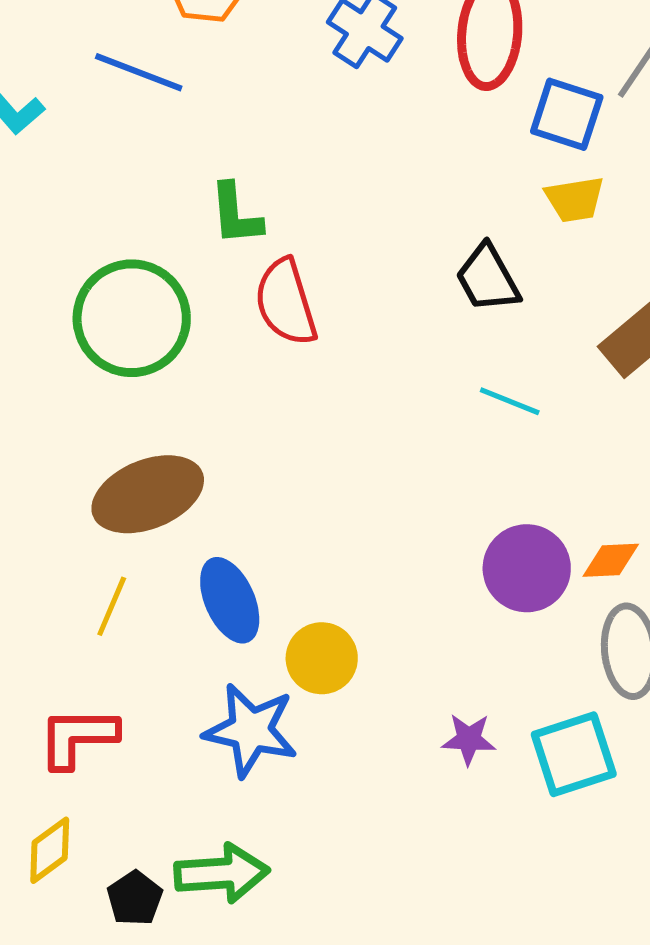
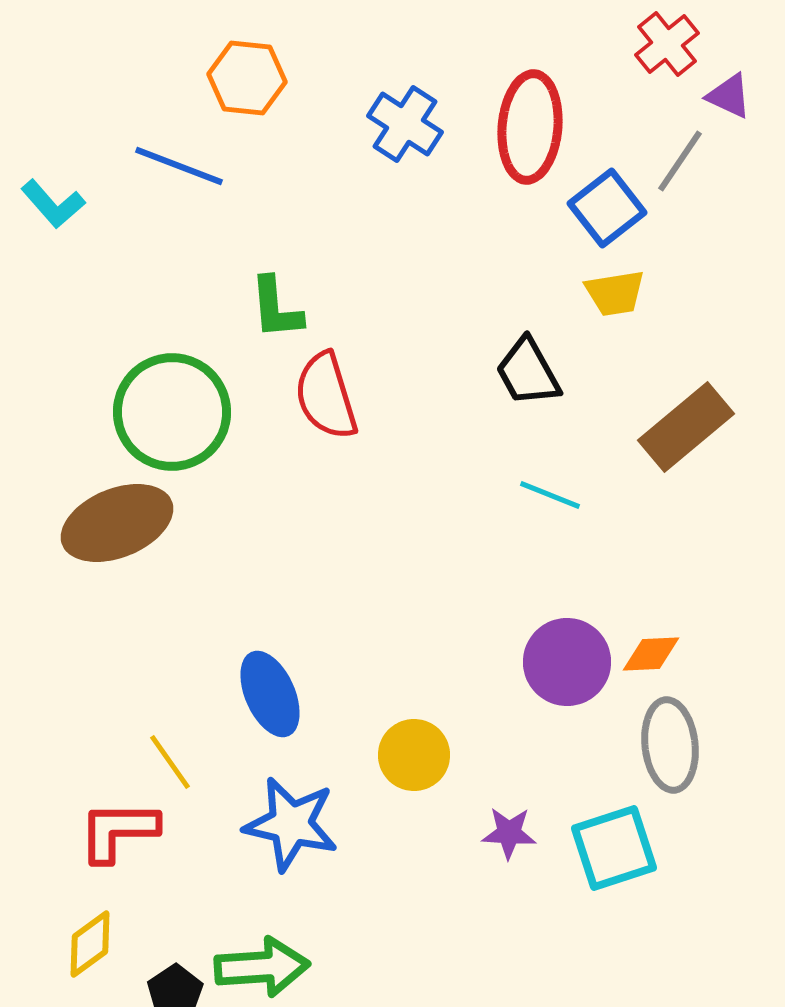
blue square: (567, 114) -> (607, 208), turned 34
brown ellipse: (148, 494) -> (117, 523), moved
yellow line: (112, 606) -> (170, 762), moved, turned -58
yellow circle: (322, 658) -> (414, 755), moved

